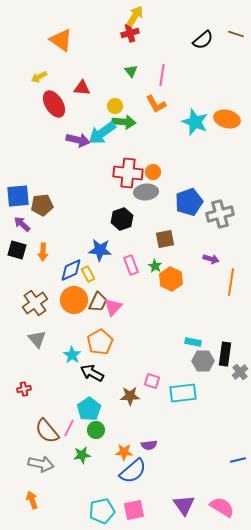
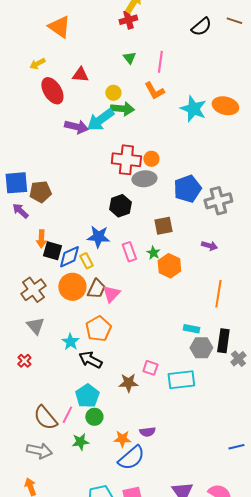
black square: (17, 250) -> (52, 251), moved
orange line: (231, 282) -> (218, 294), moved
red cross: (24, 389) -> (24, 361), moved, turned -32

